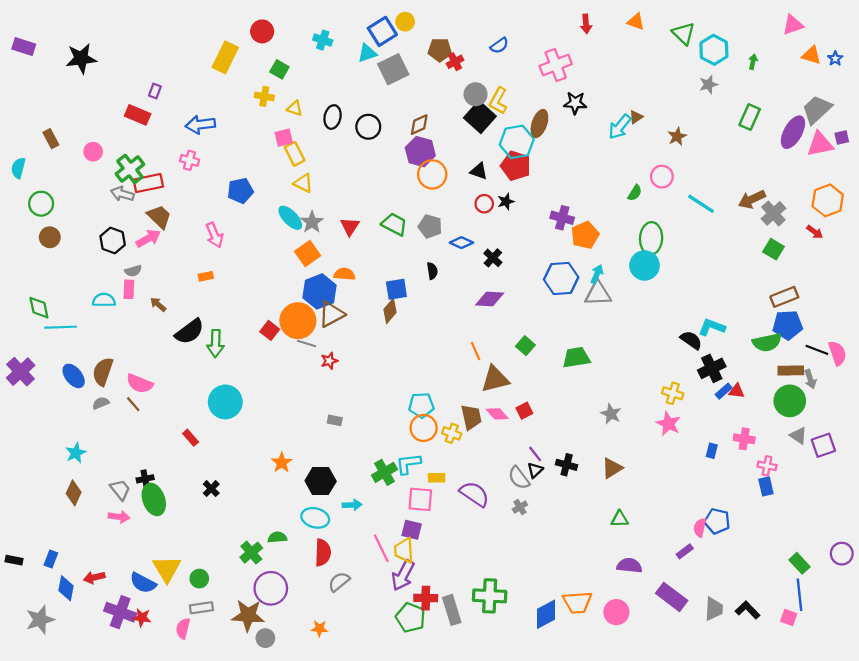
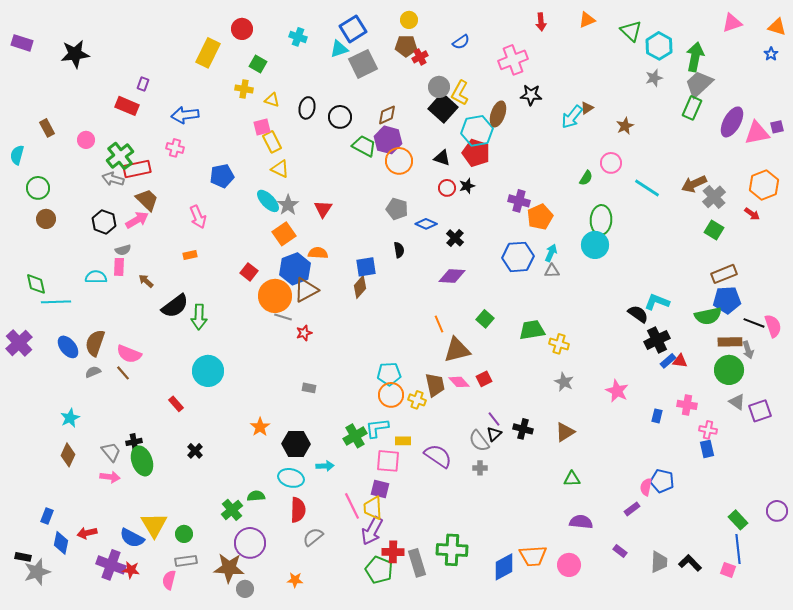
yellow circle: (405, 22) -> (409, 20), moved
orange triangle: (636, 22) -> (587, 20), turned -42
orange triangle: (811, 55) -> (777, 27), moved
green arrow: (753, 62) -> (695, 57), size x2.0
gray trapezoid: (817, 109) -> (699, 84), moved
green trapezoid: (394, 224) -> (364, 146), moved
gray triangle: (598, 294) -> (552, 271), size x0.6
red square: (270, 330) -> (249, 272), moved
yellow cross: (673, 393) -> (559, 344), moved
gray cross: (520, 507) -> (480, 468), turned 32
black rectangle: (14, 560) -> (23, 557), moved
purple rectangle: (672, 597) -> (620, 551), size x0.5

